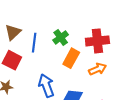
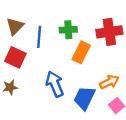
green cross: (61, 37) -> (68, 30), turned 35
orange arrow: (98, 69) -> (109, 82), moved

